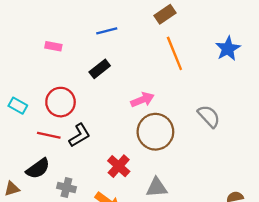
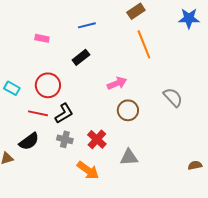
blue star: (228, 49) -> (189, 18), moved, turned 30
brown circle: (155, 132) -> (128, 110), size x0.7
gray cross: (66, 187) -> (65, 139), moved

